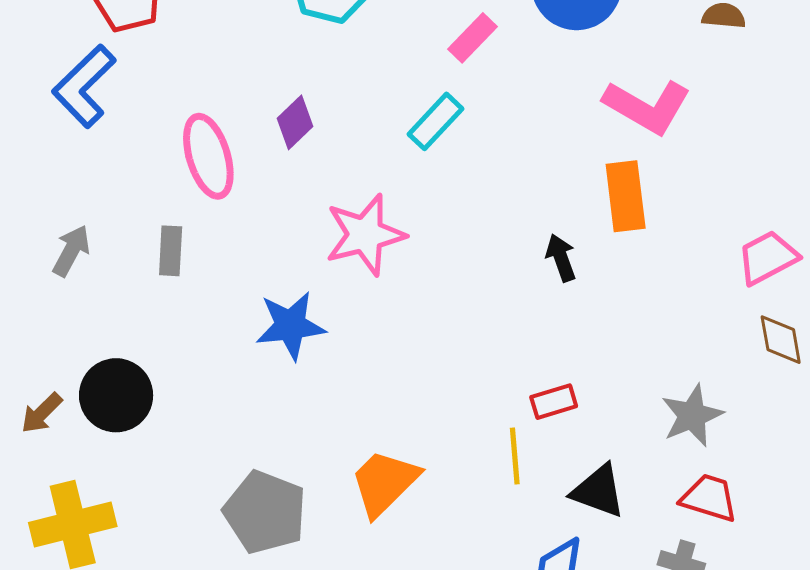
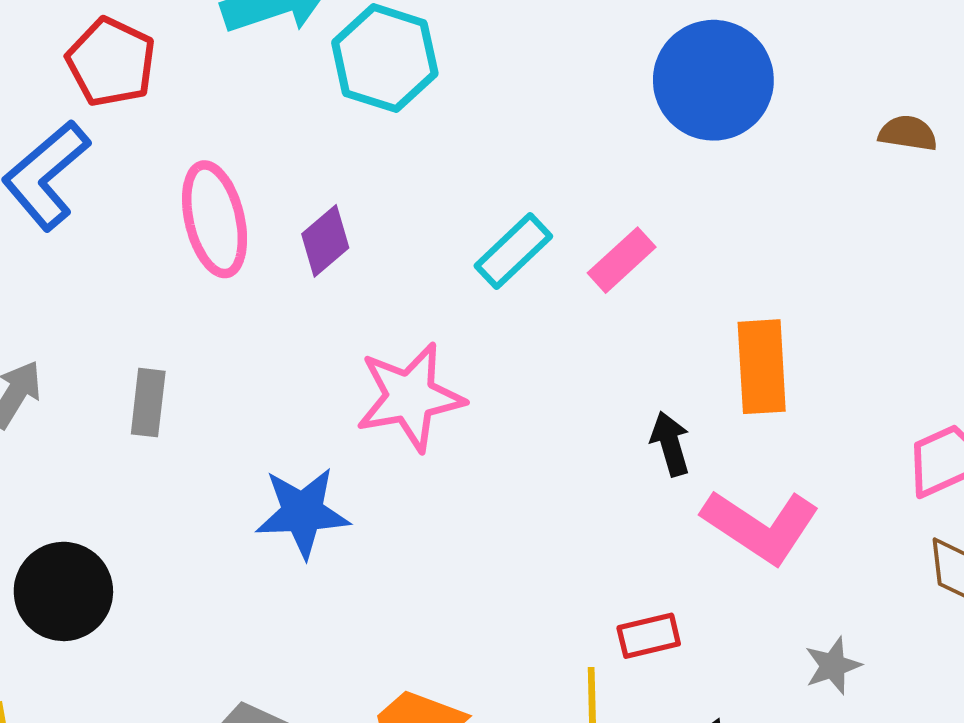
pink rectangle: (473, 38) -> (622, 260), moved
pink L-shape: (647, 107) -> (761, 526), moved
pink ellipse: (208, 156) -> (215, 219), moved
gray star: (692, 416) -> (833, 666), size x0.7

